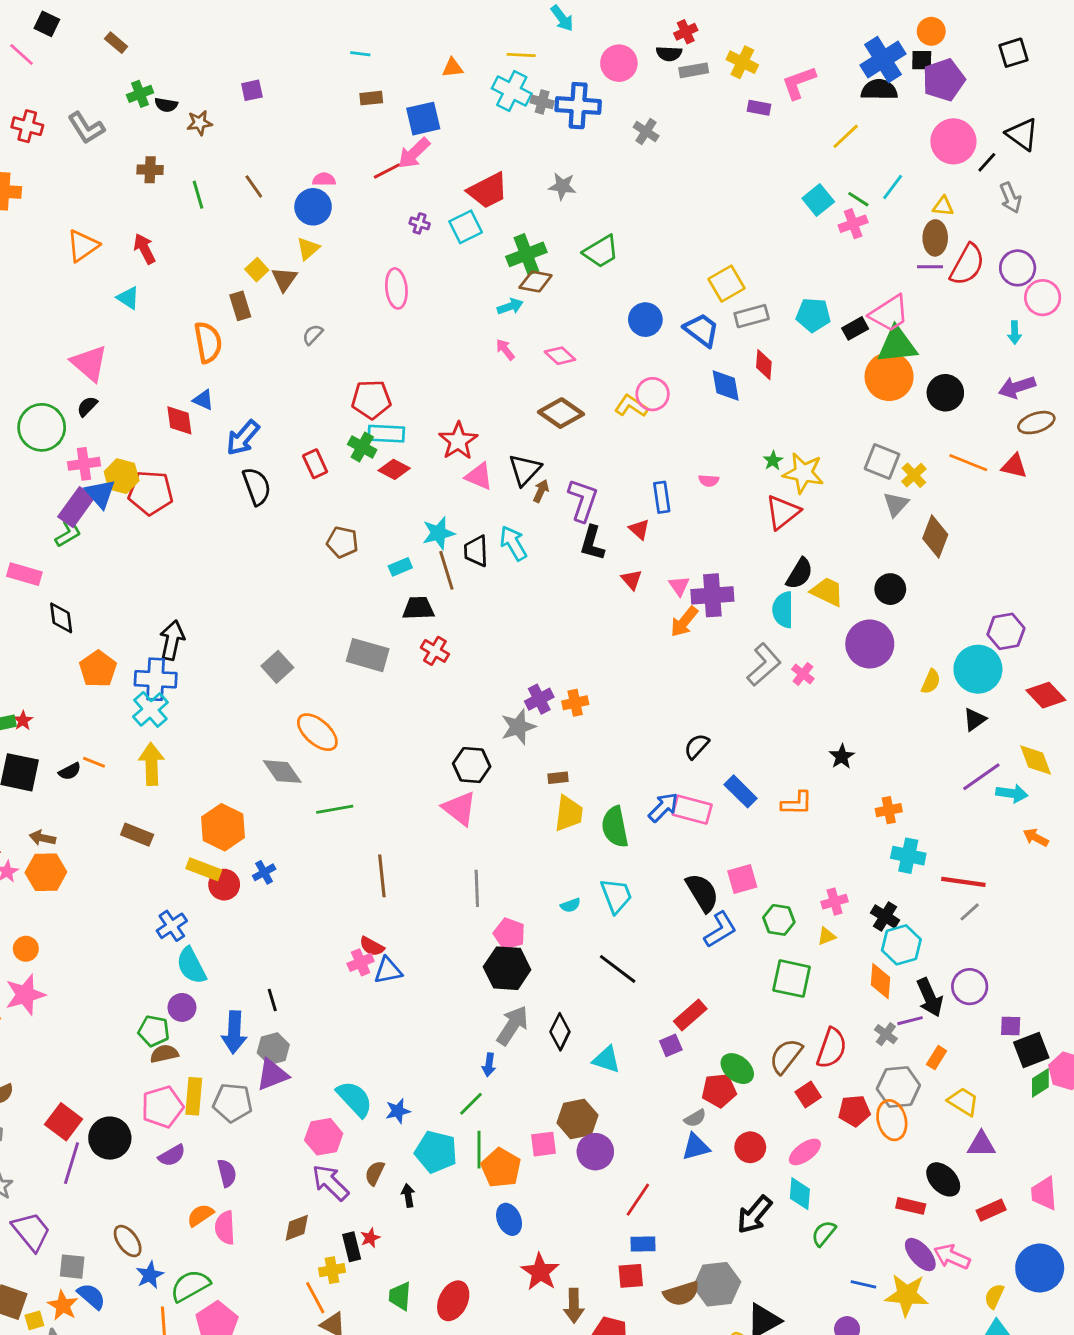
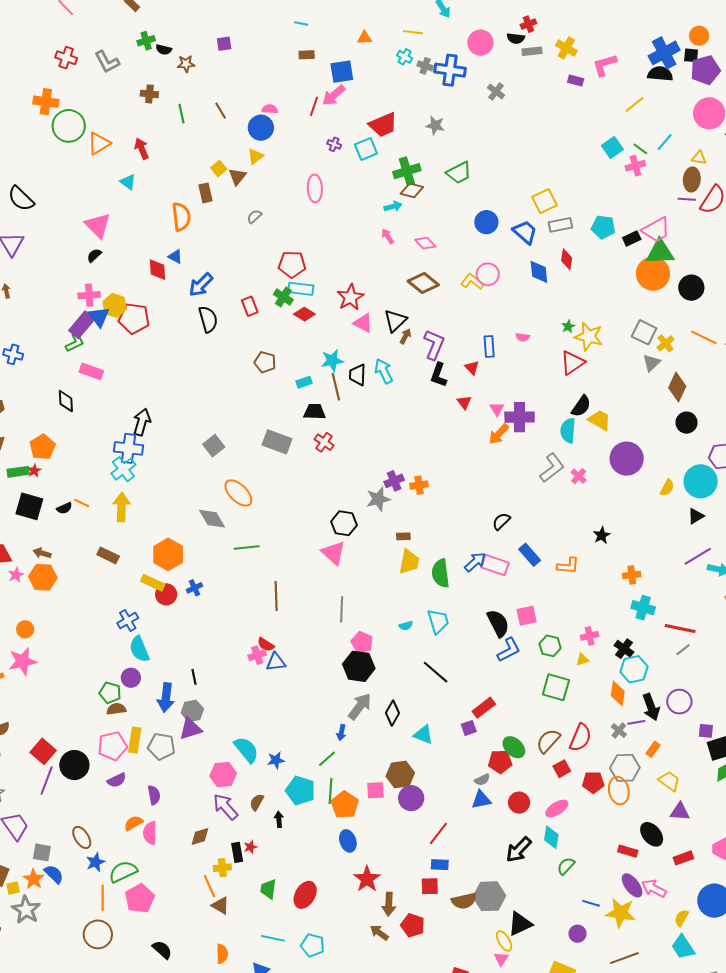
cyan cross: (512, 91) -> (405, 57), size x0.6
red line: (387, 171) -> (314, 106), turned -48
green circle: (42, 427) -> (69, 126), moved
pink rectangle: (24, 574) -> (91, 371), moved
black circle: (890, 589) -> (686, 423), moved
orange pentagon: (98, 669) -> (42, 447), moved

